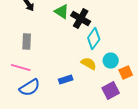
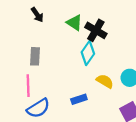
cyan diamond: (94, 39) -> (88, 53), moved
pink line: (21, 68) -> (28, 86), turned 72

